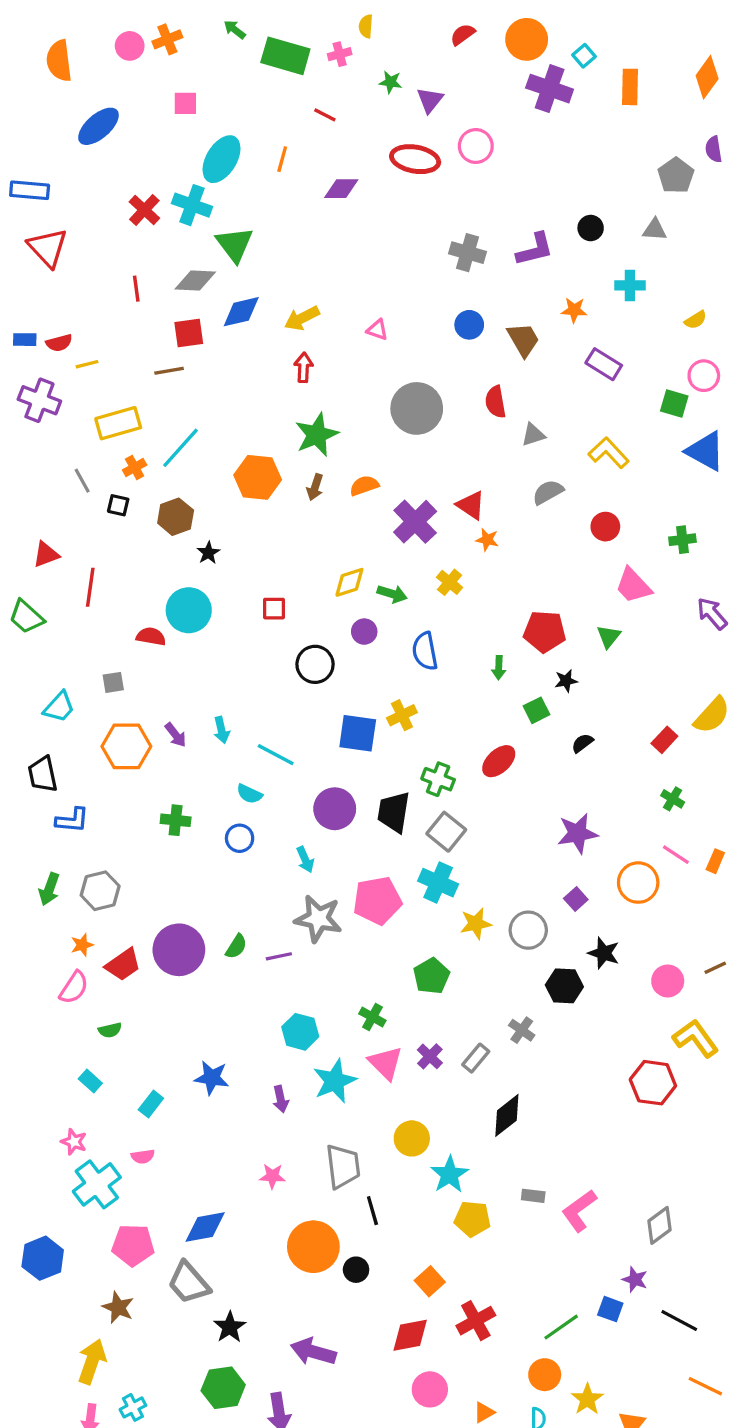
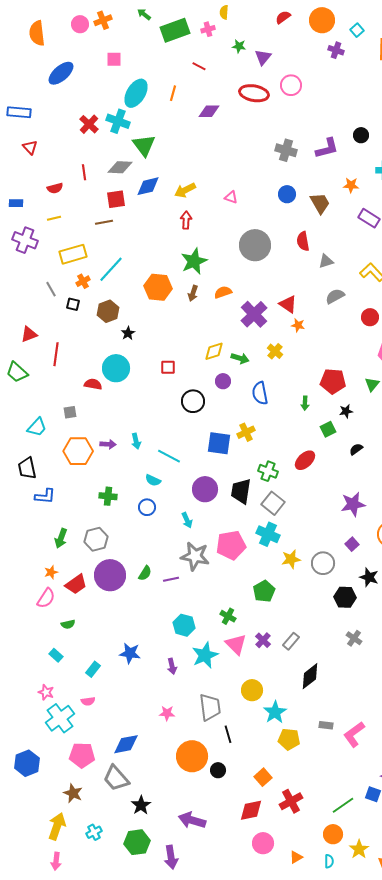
green rectangle: (285, 56) -> (175, 30), turned -36
purple cross: (550, 89) -> (336, 50), size x0.6
red triangle: (48, 248) -> (30, 147), size x0.6
red semicircle: (59, 343) -> (55, 188), moved
purple arrow: (176, 735) -> (108, 444), turned -49
green arrow: (49, 889) -> (61, 538), moved
gray hexagon: (100, 891) -> (96, 539), moved
gray cross: (522, 1030) -> (354, 638), moved
cyan cross: (133, 1407) -> (94, 832), moved

